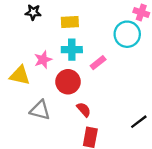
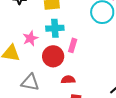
pink rectangle: (98, 63) -> (73, 45), moved, turned -32
red semicircle: (84, 110) -> (68, 80), turned -48

